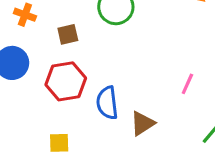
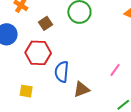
brown square: (68, 34) -> (45, 23), turned -32

